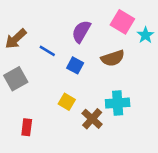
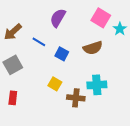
purple semicircle: (81, 32) -> (58, 18), moved
brown cross: (92, 119) -> (76, 98), turned -36
red rectangle: (27, 127) -> (13, 98), moved

